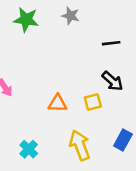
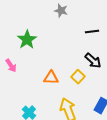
green star: (26, 20) -> (27, 40), moved, turned 30
yellow square: (93, 102) -> (78, 77), turned -32

